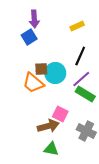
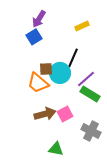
purple arrow: (34, 19) -> (39, 19), turned 36
black line: (80, 56) -> (73, 58), moved
pink square: (60, 114) -> (65, 114), turned 35
brown arrow: (48, 126) -> (45, 114), moved

